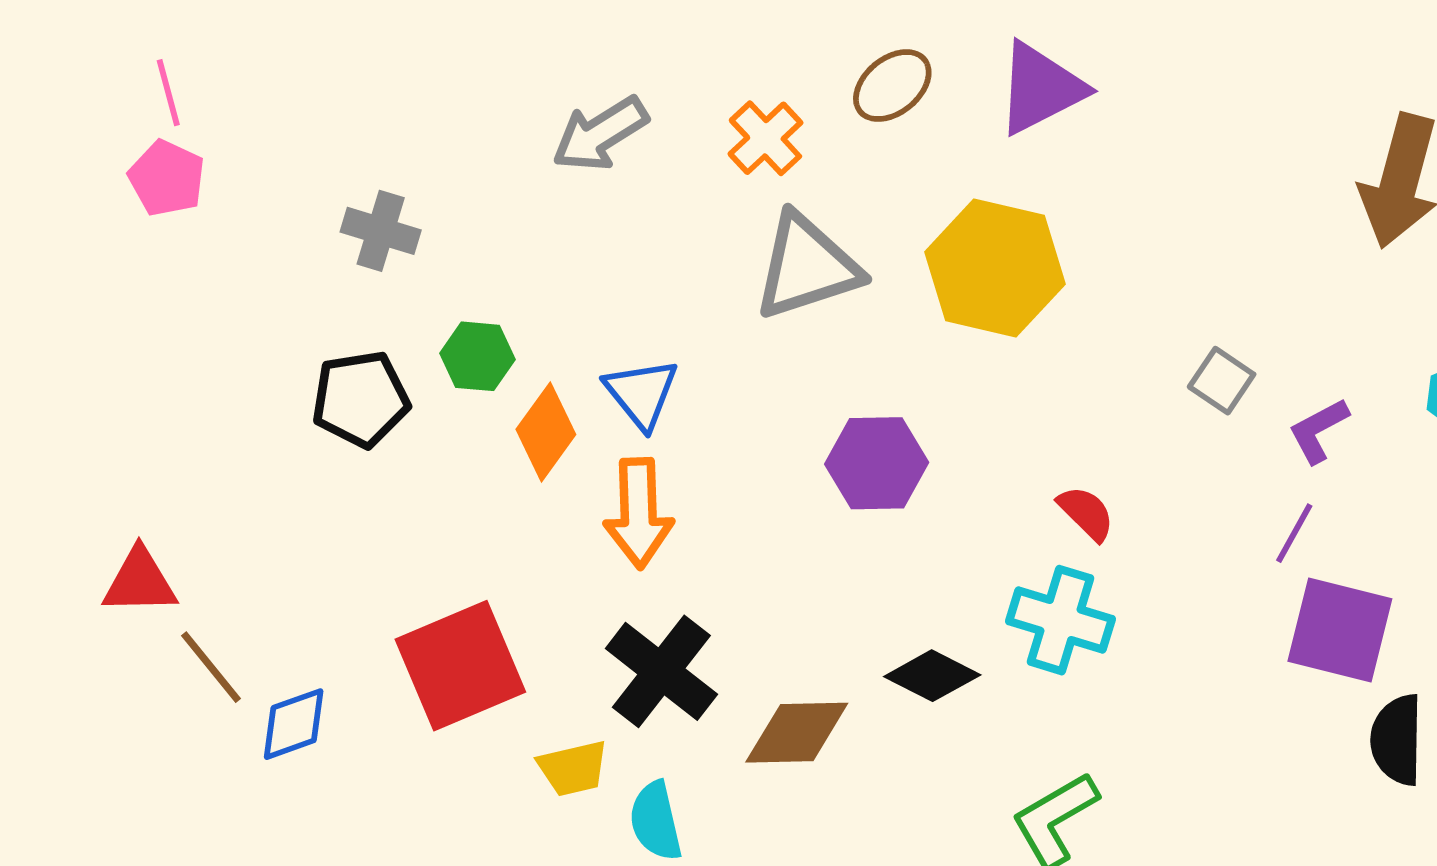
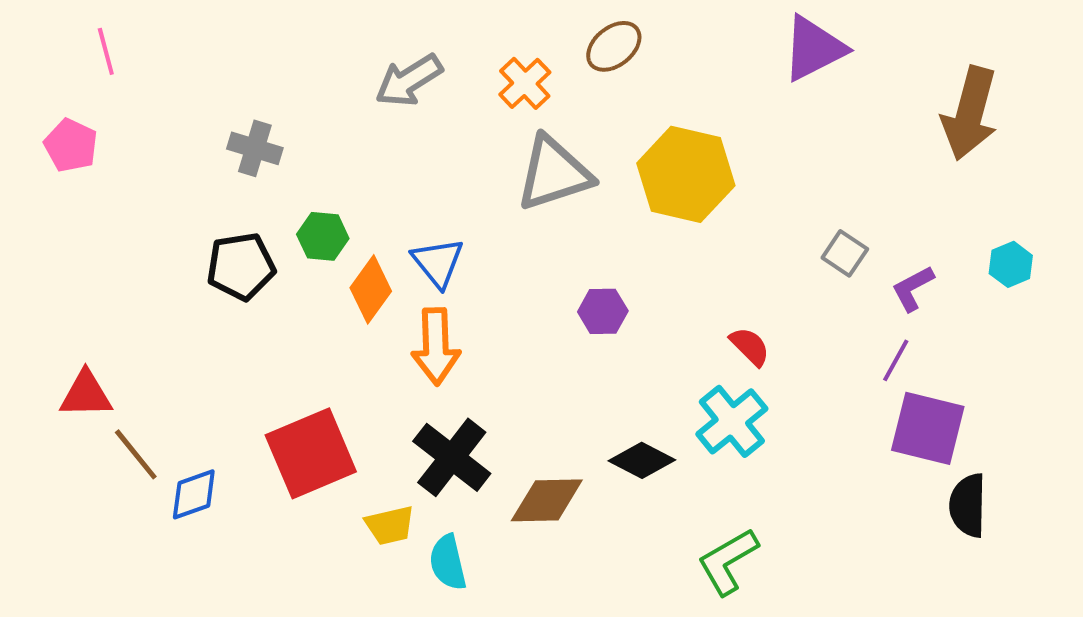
purple triangle: (1041, 88) -> (814, 48), moved
pink pentagon: (167, 178) -> (71, 145), moved
purple hexagon: (877, 463) -> (603, 311), size x0.7
cyan cross: (1060, 620) -> (732, 421), turned 34

